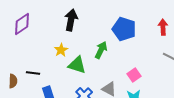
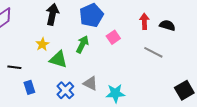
blue pentagon: (124, 29) -> (91, 15), moved, turned 30
pink square: (134, 75) -> (113, 37), moved

